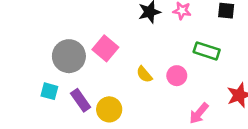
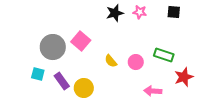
green rectangle: (207, 51) -> (164, 55), moved
pink arrow: (199, 113) -> (153, 91), turned 54

